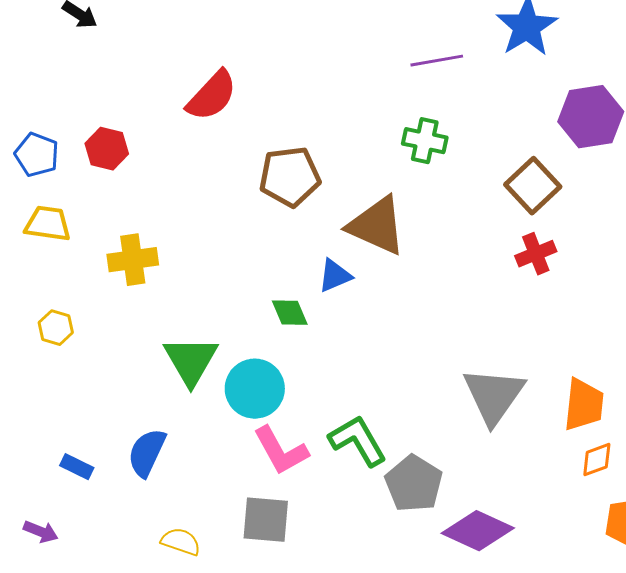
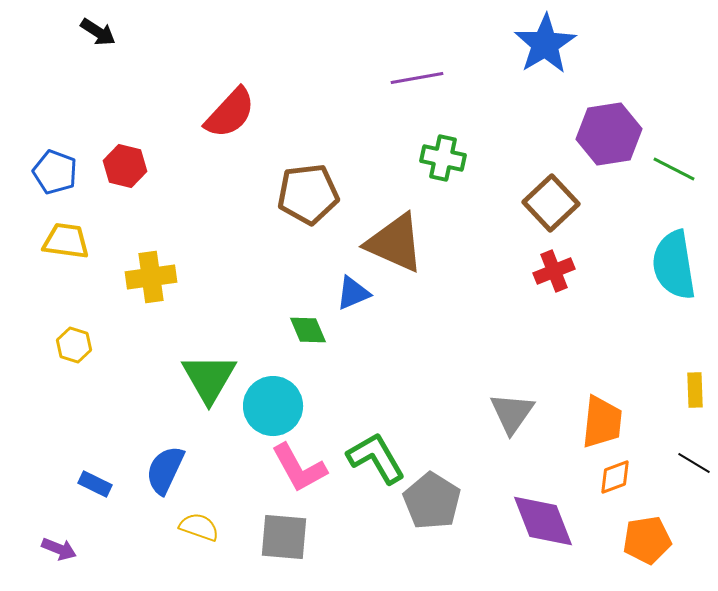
purple line: (437, 61) -> (417, 78), moved
gray triangle: (494, 396) -> (512, 413), size x0.7
purple diamond: (478, 531) -> (543, 521), moved, turned 44
yellow semicircle: (181, 542) -> (199, 527), moved

